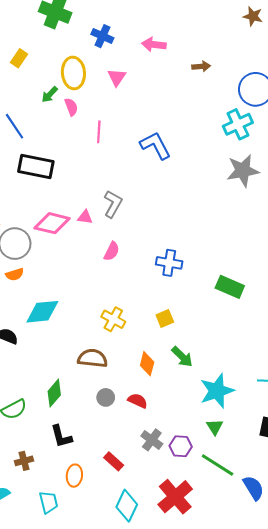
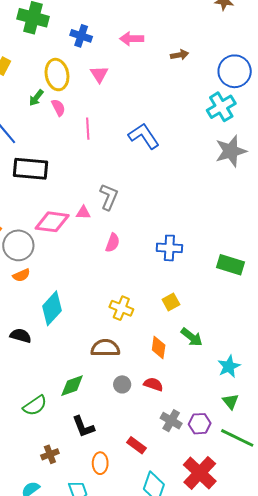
cyan diamond: (42, 312) -> (52, 308), turned -36
cyan star: (217, 391) -> (229, 366), size x0.7
green diamond: (54, 393) -> (72, 386), turned 36

